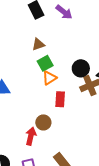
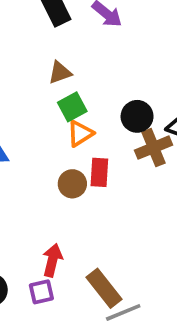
brown circle: (43, 122) -> (72, 184), moved
red arrow: (31, 136) -> (52, 260), moved

